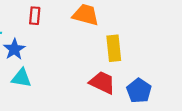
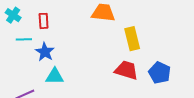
red rectangle: (35, 16) -> (44, 21), moved

